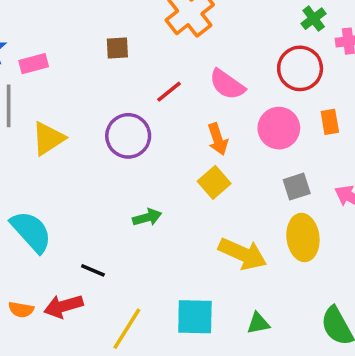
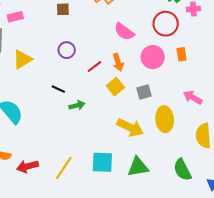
red line: (169, 92) -> (94, 67), moved
purple circle: (128, 136) -> (67, 50), moved, size x0.7
gray square: (297, 187) -> (144, 92), moved
black line: (93, 270) -> (58, 89), moved
red arrow: (63, 306) -> (27, 166), moved
green triangle: (258, 323) -> (138, 167), size x1.6

